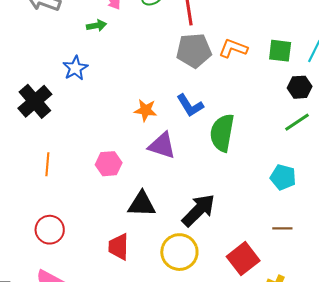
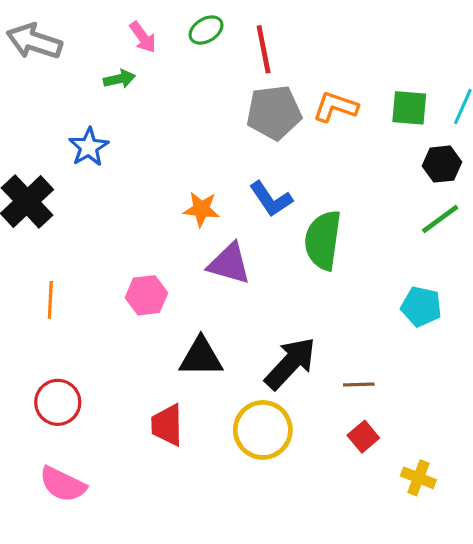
brown line: (282, 228) -> (359, 385), moved
red square: (243, 259) -> (363, 437), size x0.6

